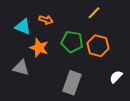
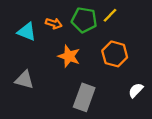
green pentagon: (72, 42) -> (84, 20), moved
orange star: (39, 48) -> (69, 56), moved

